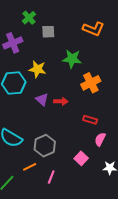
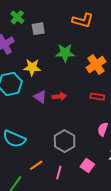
orange cross: (91, 83) -> (96, 65), moved
red rectangle: (90, 120) -> (97, 97), moved
gray hexagon: (45, 146) -> (65, 141), moved
pink square: (81, 158) -> (87, 165), moved

